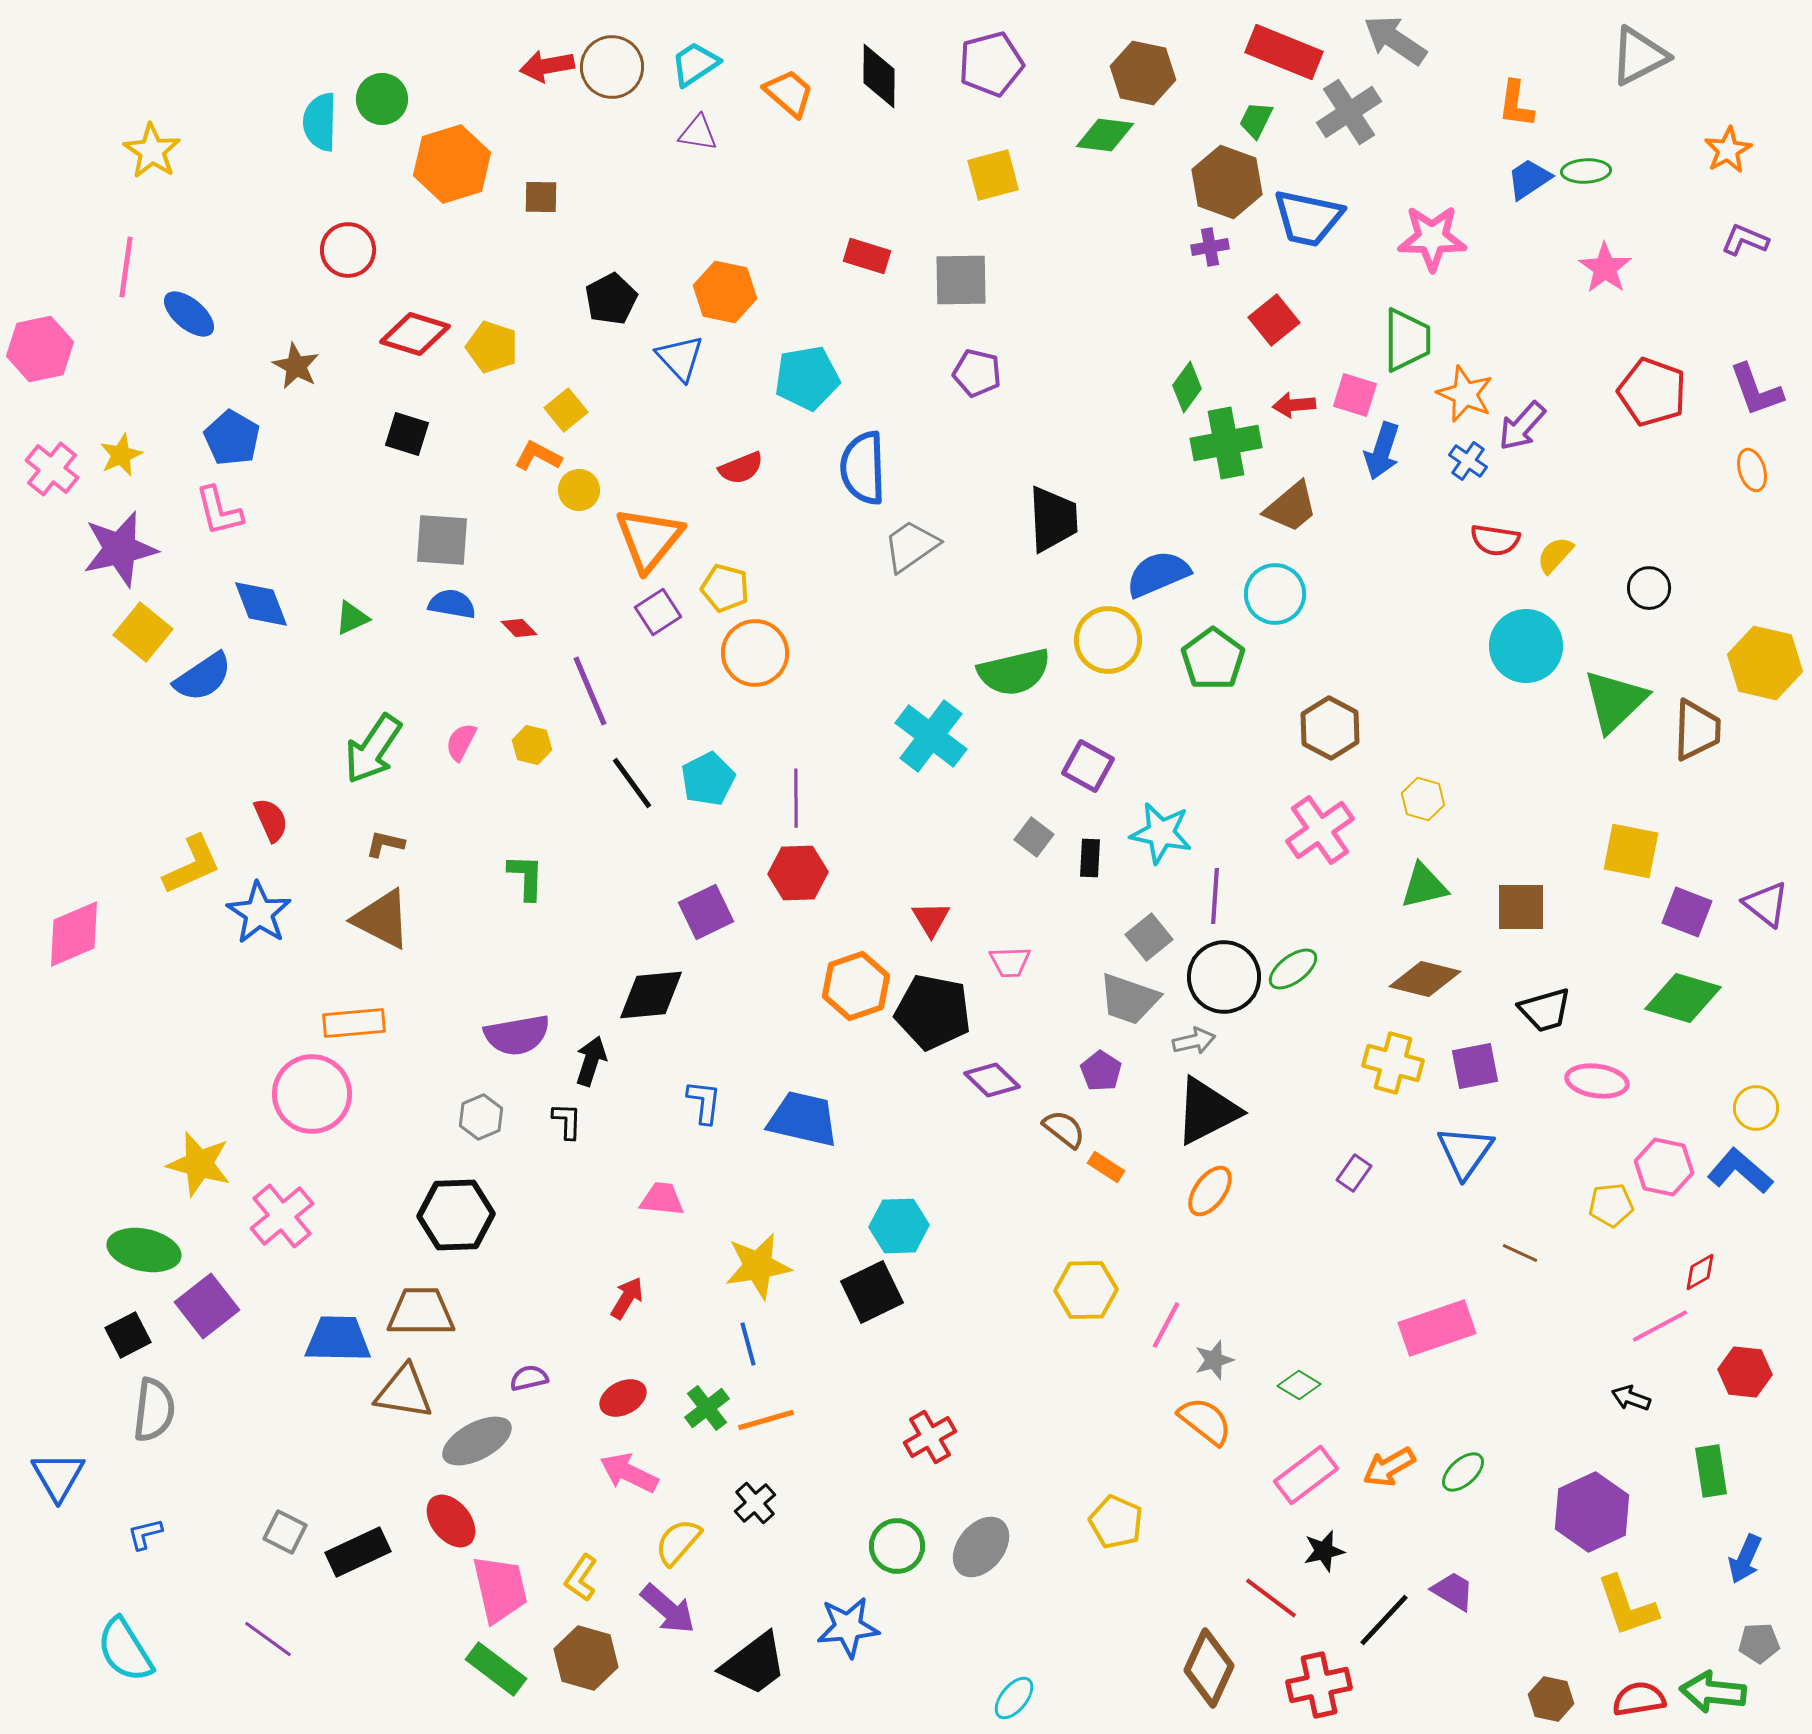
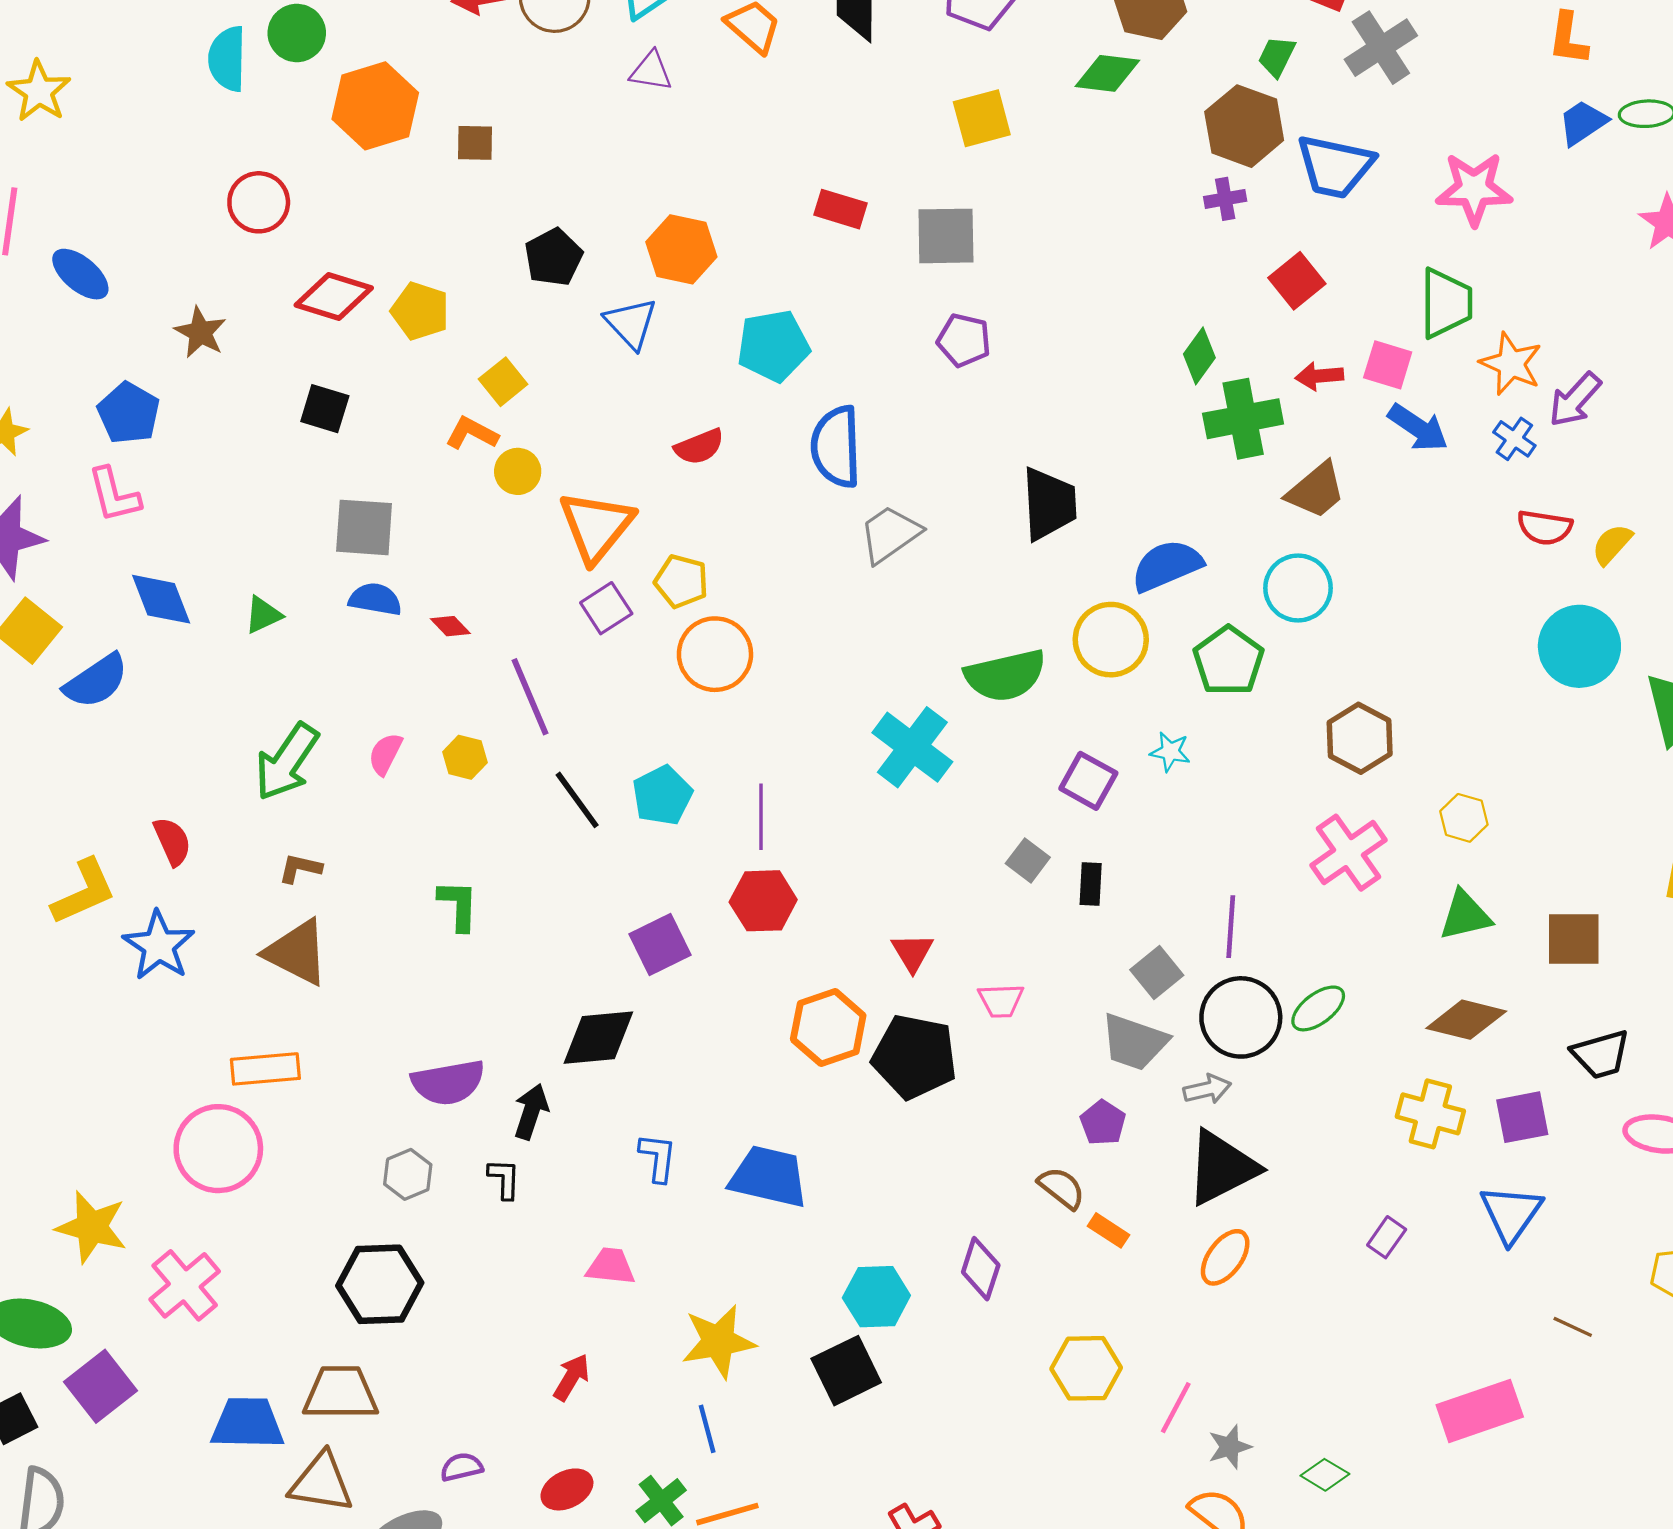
blue arrow: (1382, 451) -> (1418, 428), turned -74
cyan star: (1161, 833) -> (1170, 752), moved, size x0.6
purple diamond: (992, 1080) -> (981, 1269), moved, turned 64

